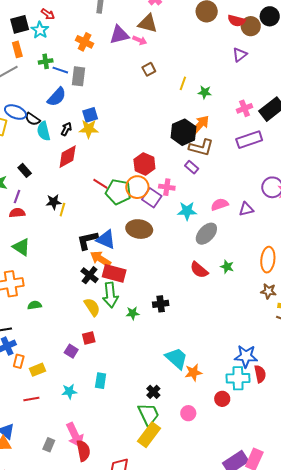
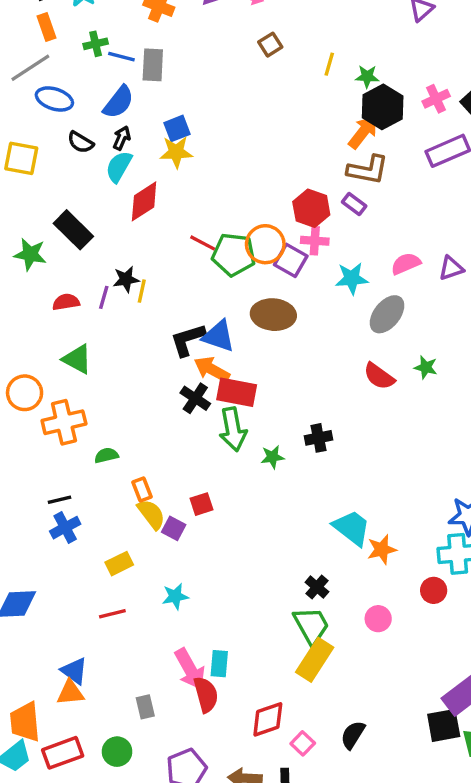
blue ellipse: (15, 112) -> (54, 99), moved
black arrow: (66, 129) -> (122, 138), moved
cyan semicircle: (44, 131) -> (119, 167), moved, turned 48
black hexagon: (184, 132) -> (383, 107), moved
red hexagon: (144, 164) -> (311, 208), moved
black rectangle: (25, 170) -> (73, 230), size x1.6
purple line: (17, 197) -> (104, 297), moved
yellow semicircle: (92, 307) -> (151, 514), moved
orange rectangle: (19, 361) -> (142, 490), moved, turned -32
cyan rectangle: (101, 381) -> (219, 664), moved
gray rectangle: (49, 445) -> (145, 707), moved, turned -32

